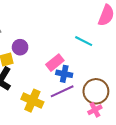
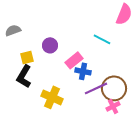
purple circle: (20, 47) -> (50, 45), moved
purple line: (62, 91) -> (96, 88), moved

